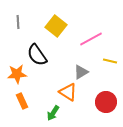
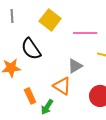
pink line: (91, 39) -> (85, 33), turned 30
orange rectangle: (22, 101) -> (30, 96), moved

